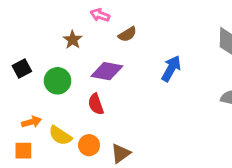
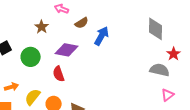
blue arrow: (171, 68) -> (102, 36), moved
yellow semicircle: (60, 136) -> (33, 97), turned 96

